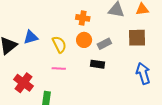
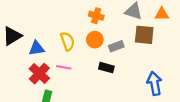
blue triangle: (31, 37) -> (36, 48), moved
brown square: (137, 38) -> (144, 35), moved
red cross: (24, 83) -> (39, 74), moved

